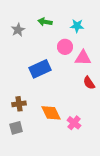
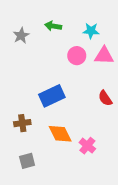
pink triangle: (83, 58) -> (104, 56), moved
blue rectangle: (40, 69) -> (52, 96), moved
gray square: (16, 128) -> (27, 161), moved

